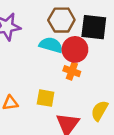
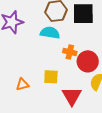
red circle: (75, 49) -> (88, 61), moved

